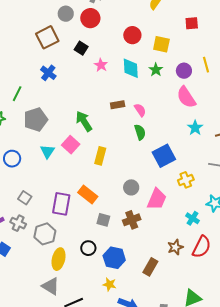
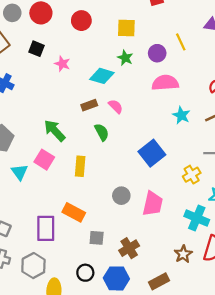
red circle: (132, 35) -> (81, 21), moved
cyan diamond: (131, 68) -> (102, 76), moved, turned -60
pink semicircle: (186, 97) -> (165, 83), turned 130
green semicircle: (140, 132) -> (102, 132), moved
yellow cross: (186, 180) -> (192, 175), moved
cyan cross: (192, 218) -> (197, 218), size x1.5
brown cross: (132, 220) -> (129, 248), moved
brown rectangle: (150, 267) -> (159, 281), turned 42

